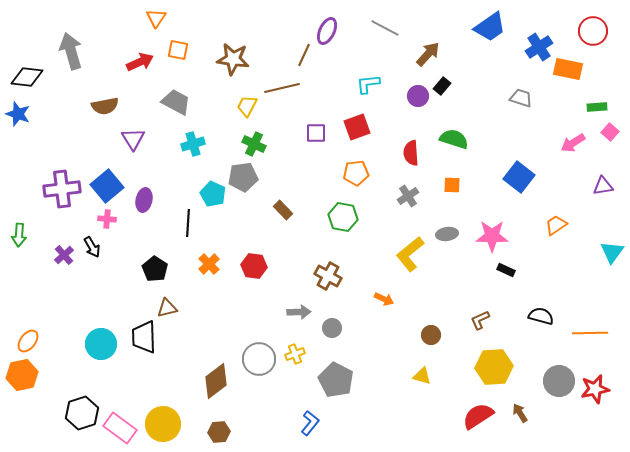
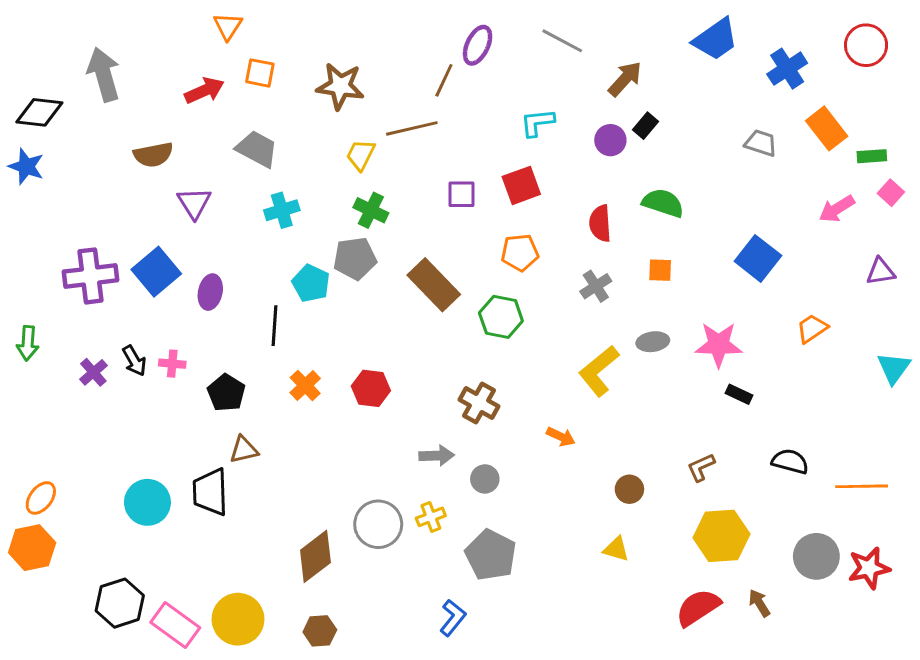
orange rectangle: (568, 69) -> (827, 128), moved, turned 40
brown rectangle: (283, 210) -> (434, 285), moved, size x1.8
pink cross: (107, 219) -> (172, 364), moved

